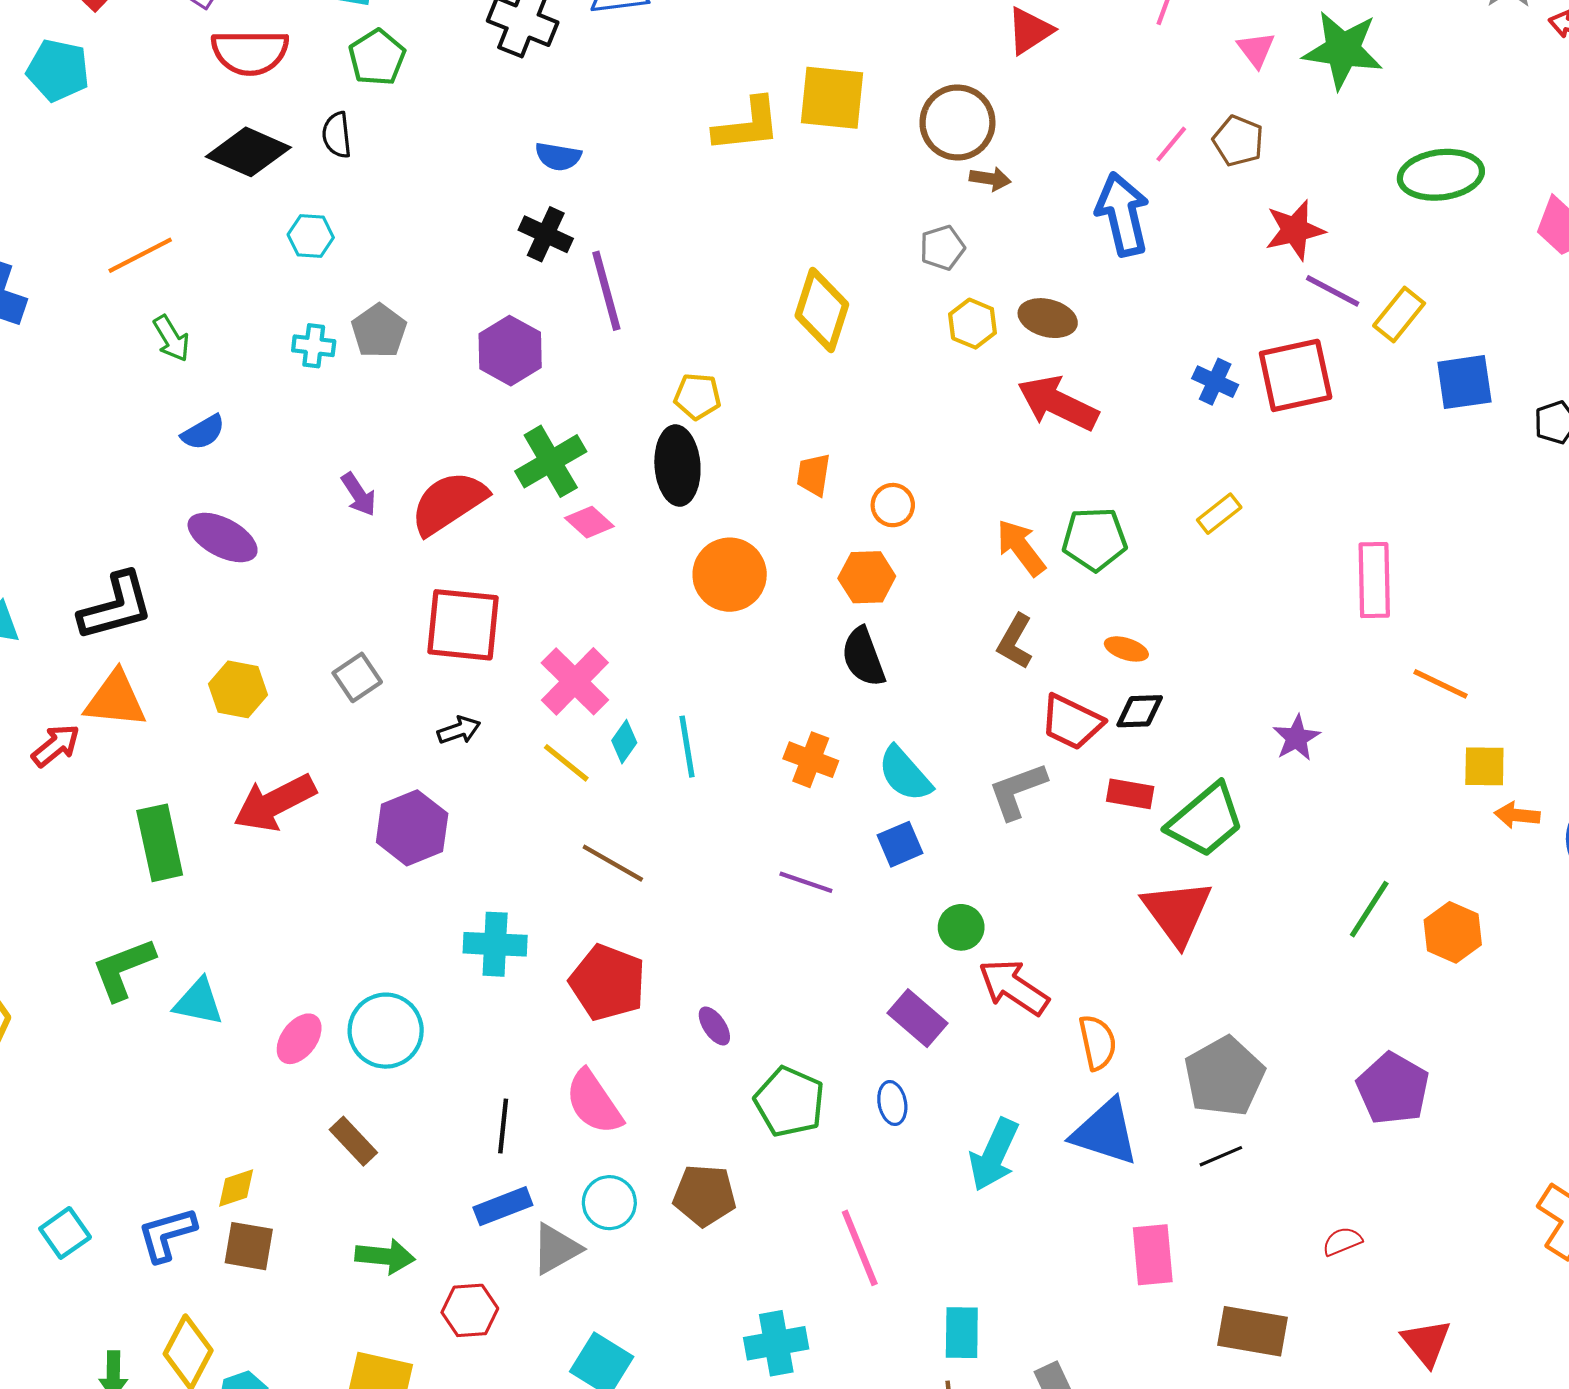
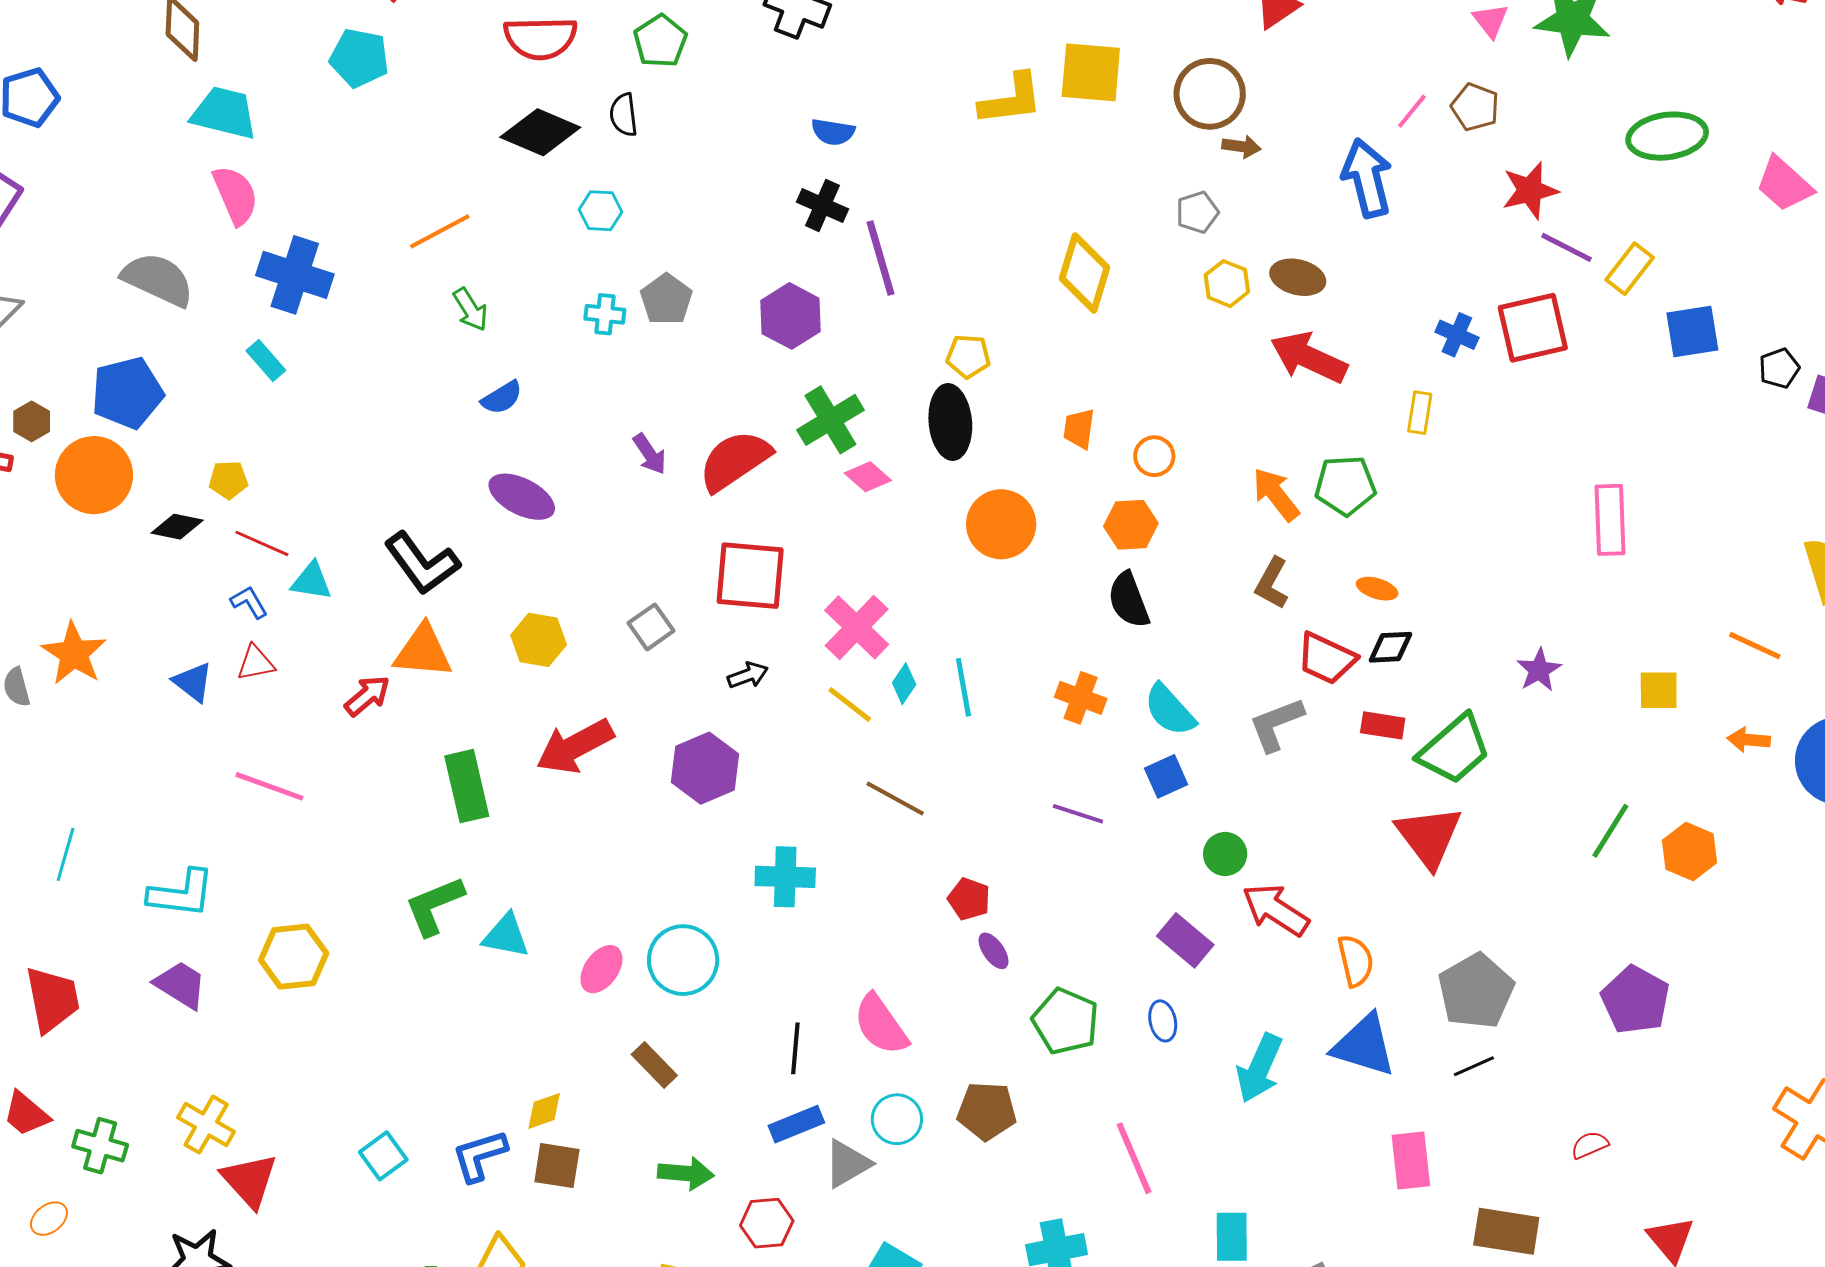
yellow rectangle: (1219, 514) -> (1420, 413), moved, turned -42
black L-shape: (116, 606) -> (422, 563), turned 70
orange line: (1441, 684) -> (1755, 646), moved
yellow square: (1484, 766) -> (1659, 690), moved
red pentagon: (608, 983) -> (969, 899), moved, size x0.6

